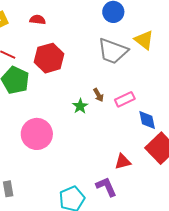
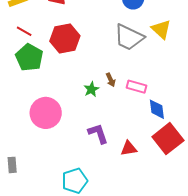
pink rectangle: (125, 99) -> (136, 87), turned 36
purple L-shape: (106, 187) -> (98, 133), moved

